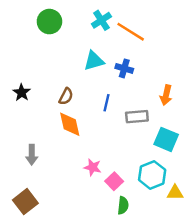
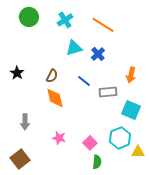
cyan cross: (101, 20) -> (65, 20), moved
green circle: (49, 22) -> (29, 17), moved
blue cross: (124, 68) -> (98, 54), turned 32
blue line: (107, 103) -> (84, 81), turned -64
pink star: (93, 167) -> (59, 138), moved

